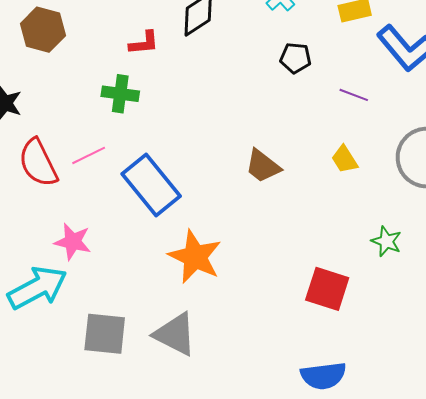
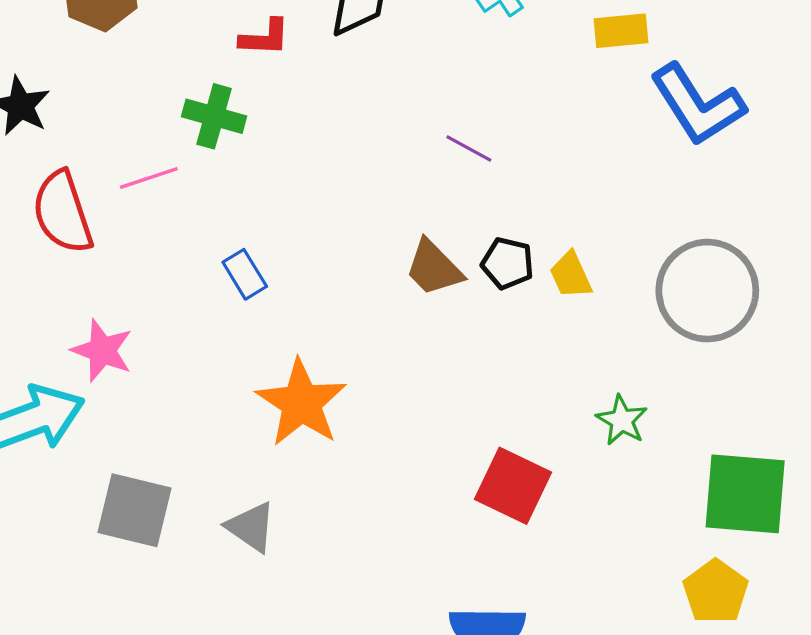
black pentagon: (295, 58) -> (507, 263), moved
purple line: (354, 95) -> (469, 149), moved
pink line: (89, 155) -> (149, 178), moved
blue rectangle: (151, 185) -> (245, 274), size x0.5
gray triangle: (175, 334) -> (251, 527), size x0.7

